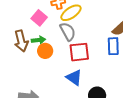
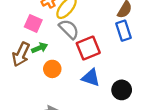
brown arrow: (21, 41) -> (21, 54), turned 55
orange circle: (45, 51) -> (52, 69), moved

